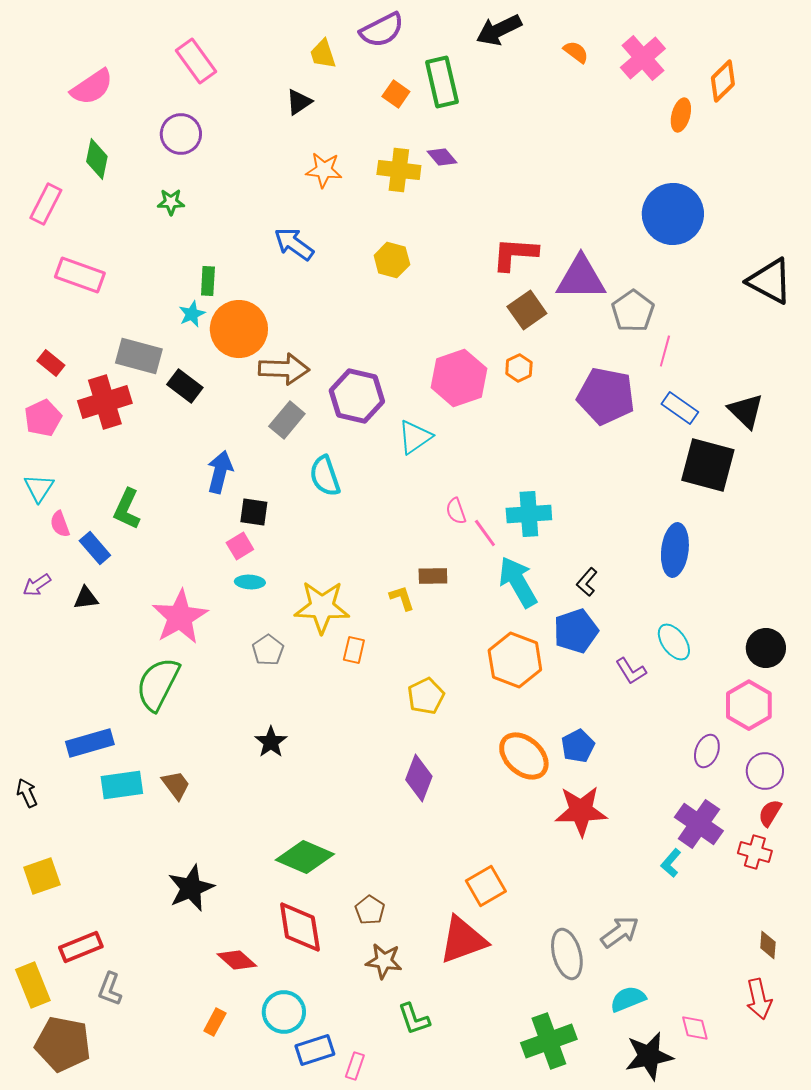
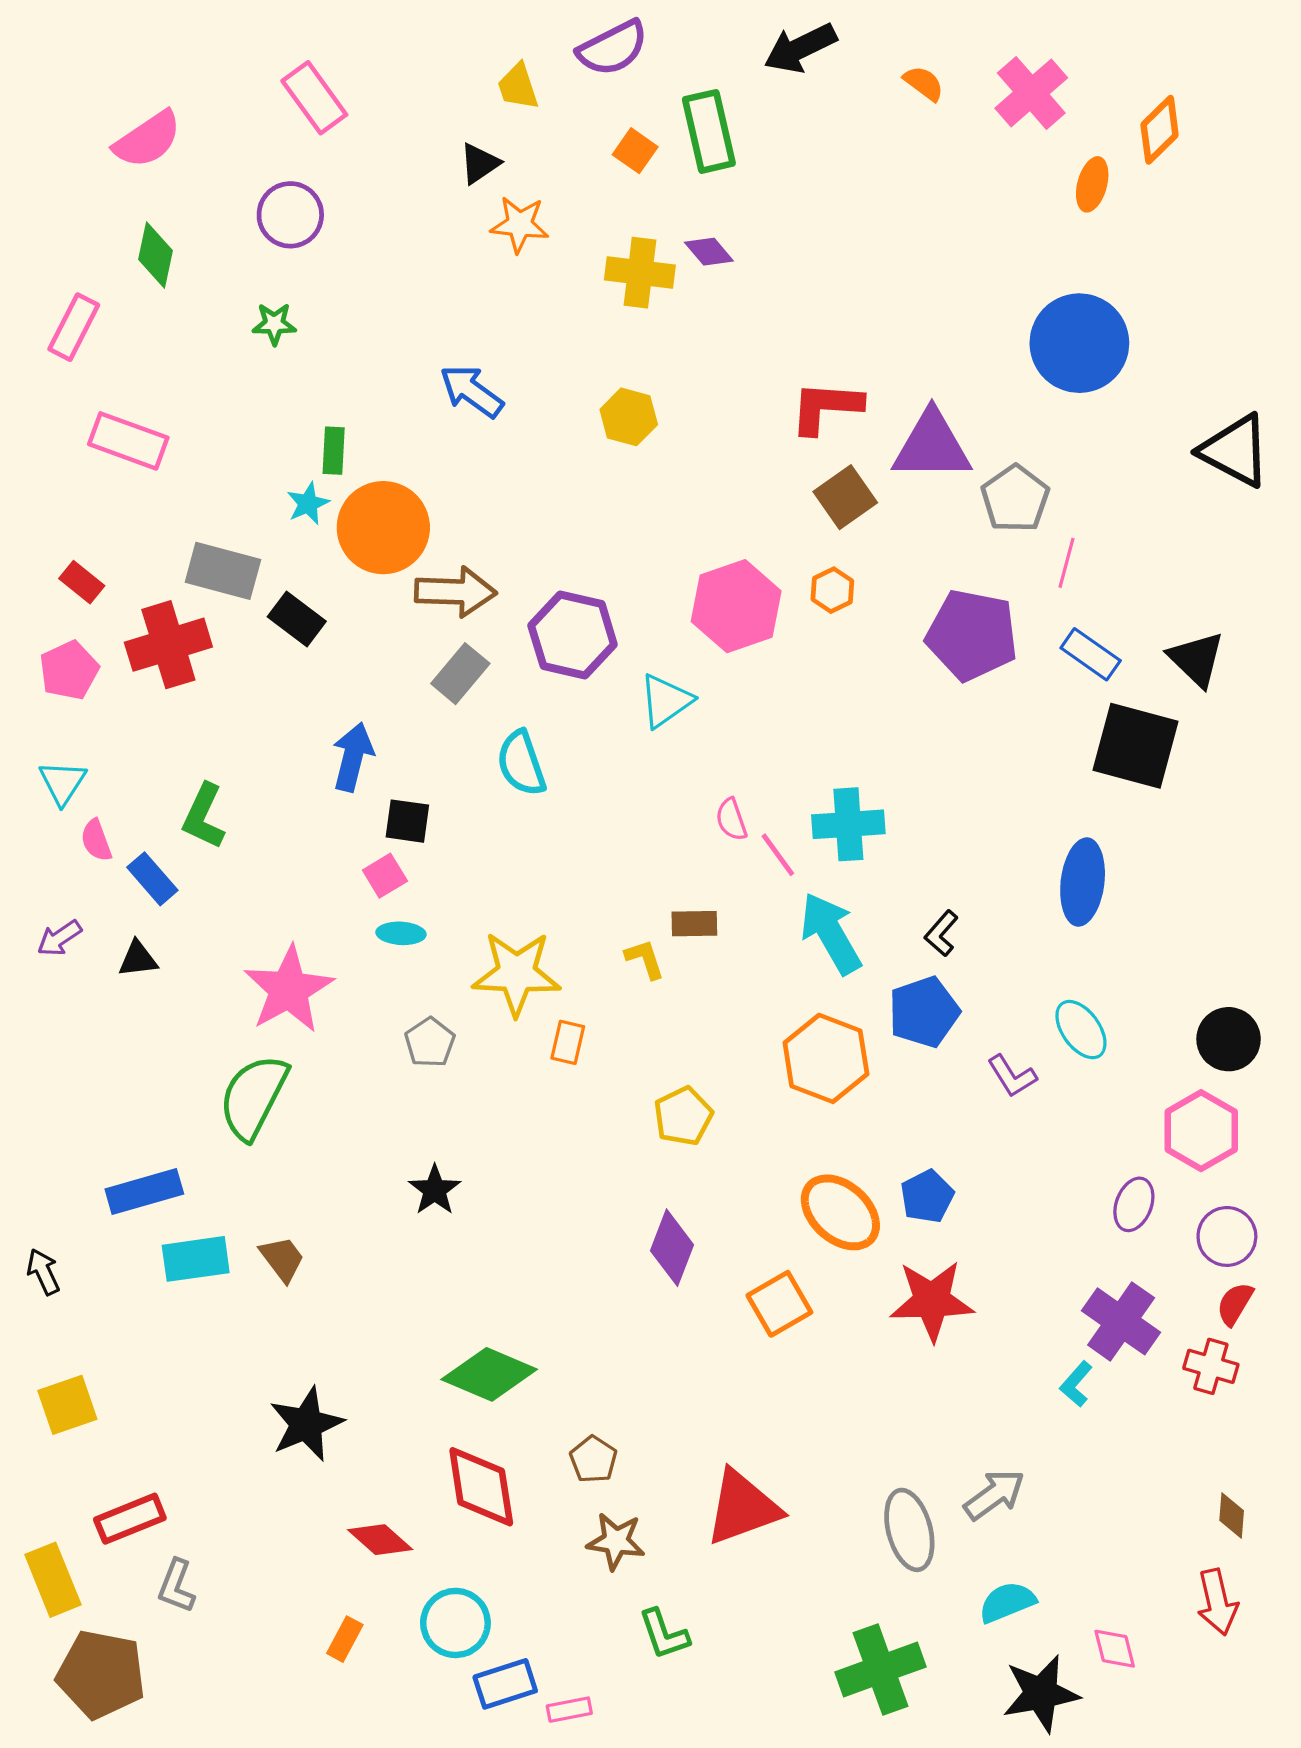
orange star: (324, 170) -> (520, 224), moved
orange square: (486, 886) -> (779, 1304), moved
pink rectangle: (355, 1066) -> (569, 1710), turned 60

